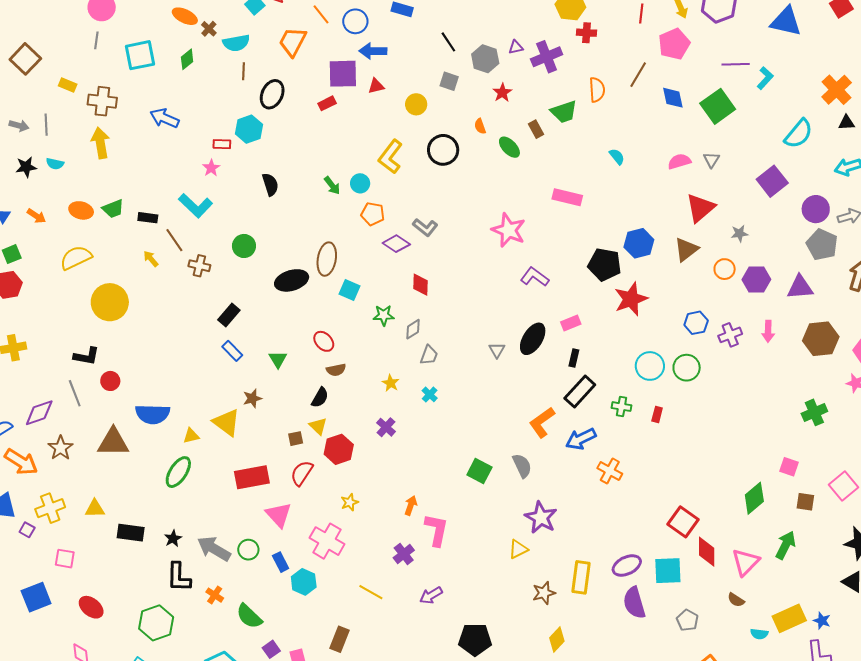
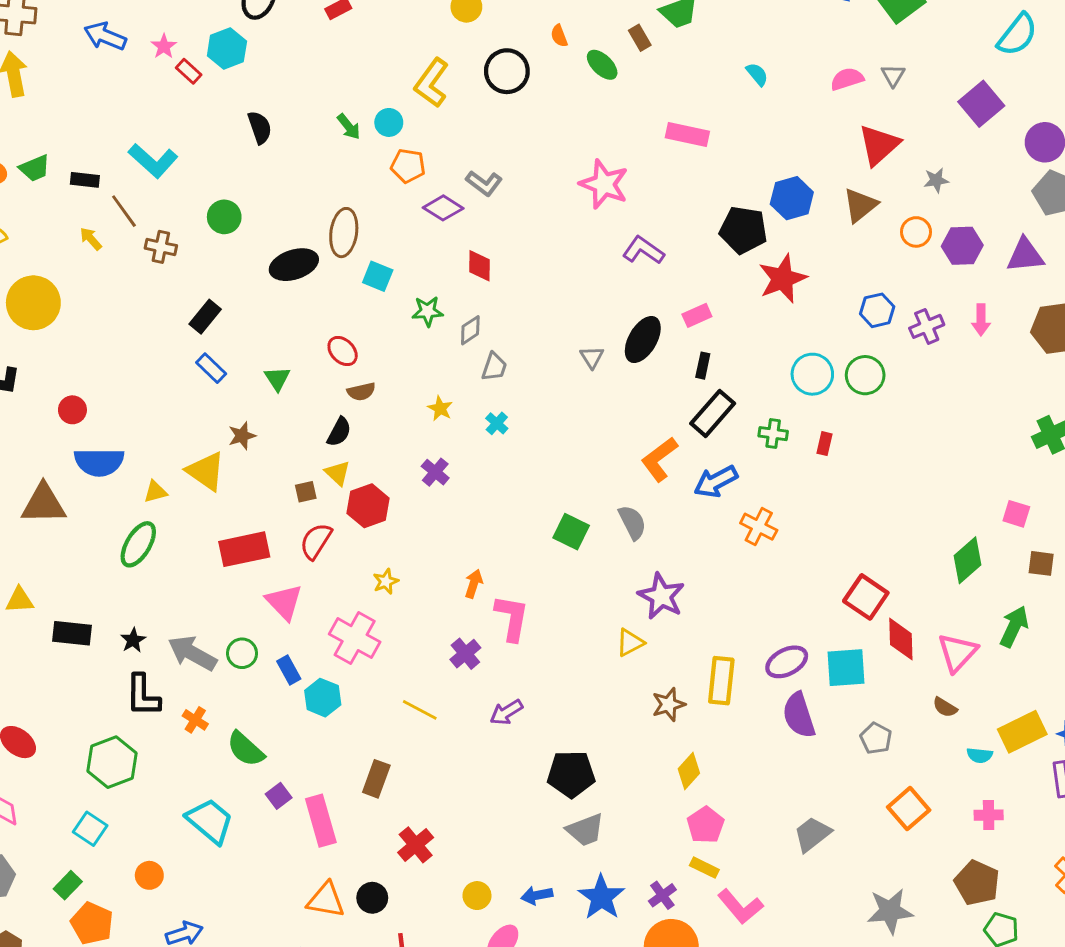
red rectangle: (222, 144) -> (189, 71), turned 42
pink star: (211, 168) -> (164, 46), moved
red circle: (110, 381) -> (72, 410), moved

